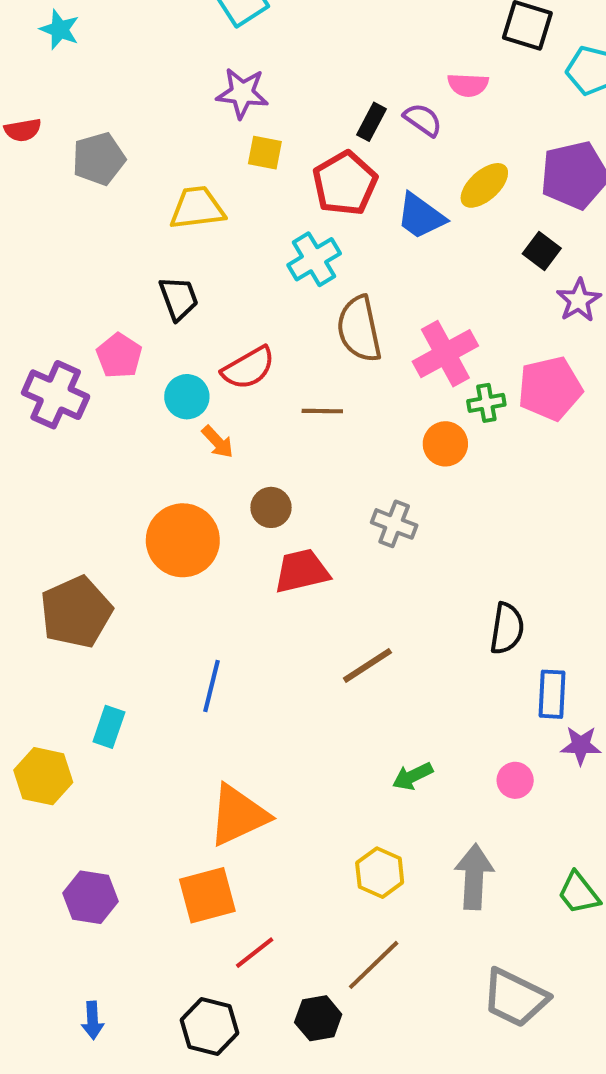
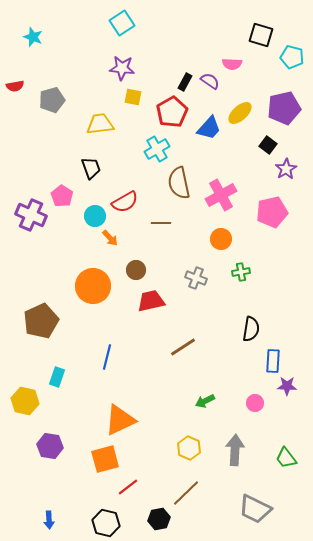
blue trapezoid: (421, 216) -> (209, 128), turned -84
green cross: (486, 403) -> (241, 272), moved
purple hexagon: (90, 897) -> (50, 446), moved

